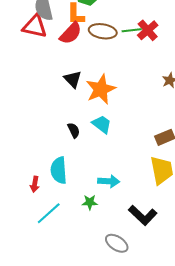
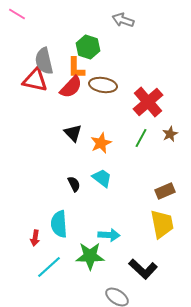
green line: (132, 30) -> (141, 138), moved, turned -54
red cross: (148, 30) -> (148, 102), moved, size x1.4
orange star: (101, 89) -> (101, 143), size x0.7
green star: (90, 202) -> (90, 256), size x1.8

